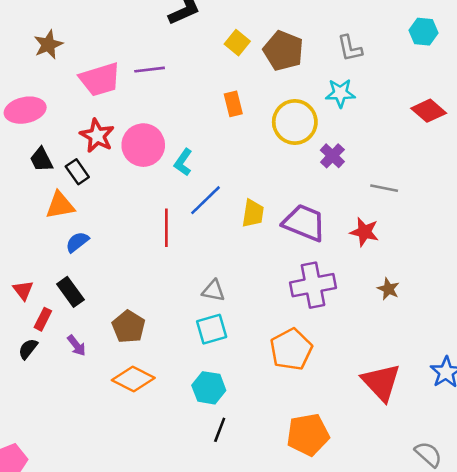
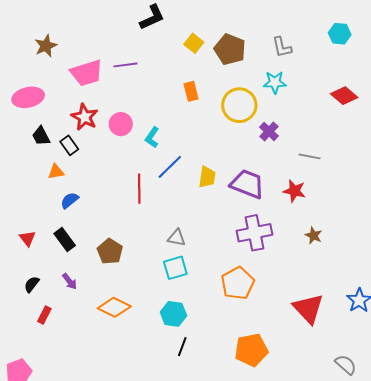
pink circle: (143, 145) -> (121, 124), size x0.7
orange triangle: (60, 205) -> (56, 172), size x0.7
red rectangle: (43, 319) -> (44, 315), moved
brown pentagon: (129, 327) -> (110, 251), moved

